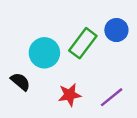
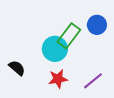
cyan circle: (44, 53) -> (55, 49), moved

